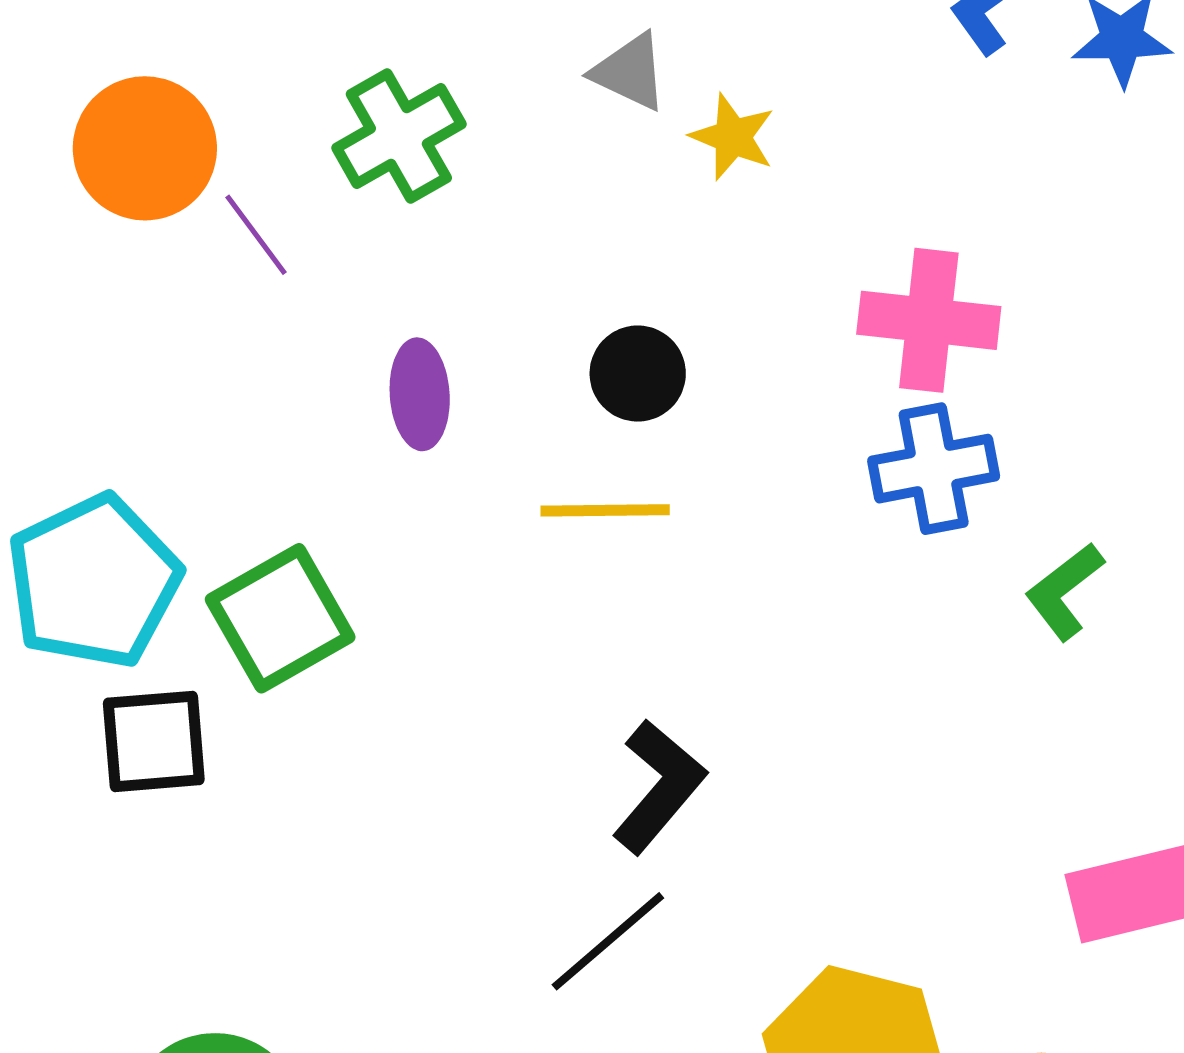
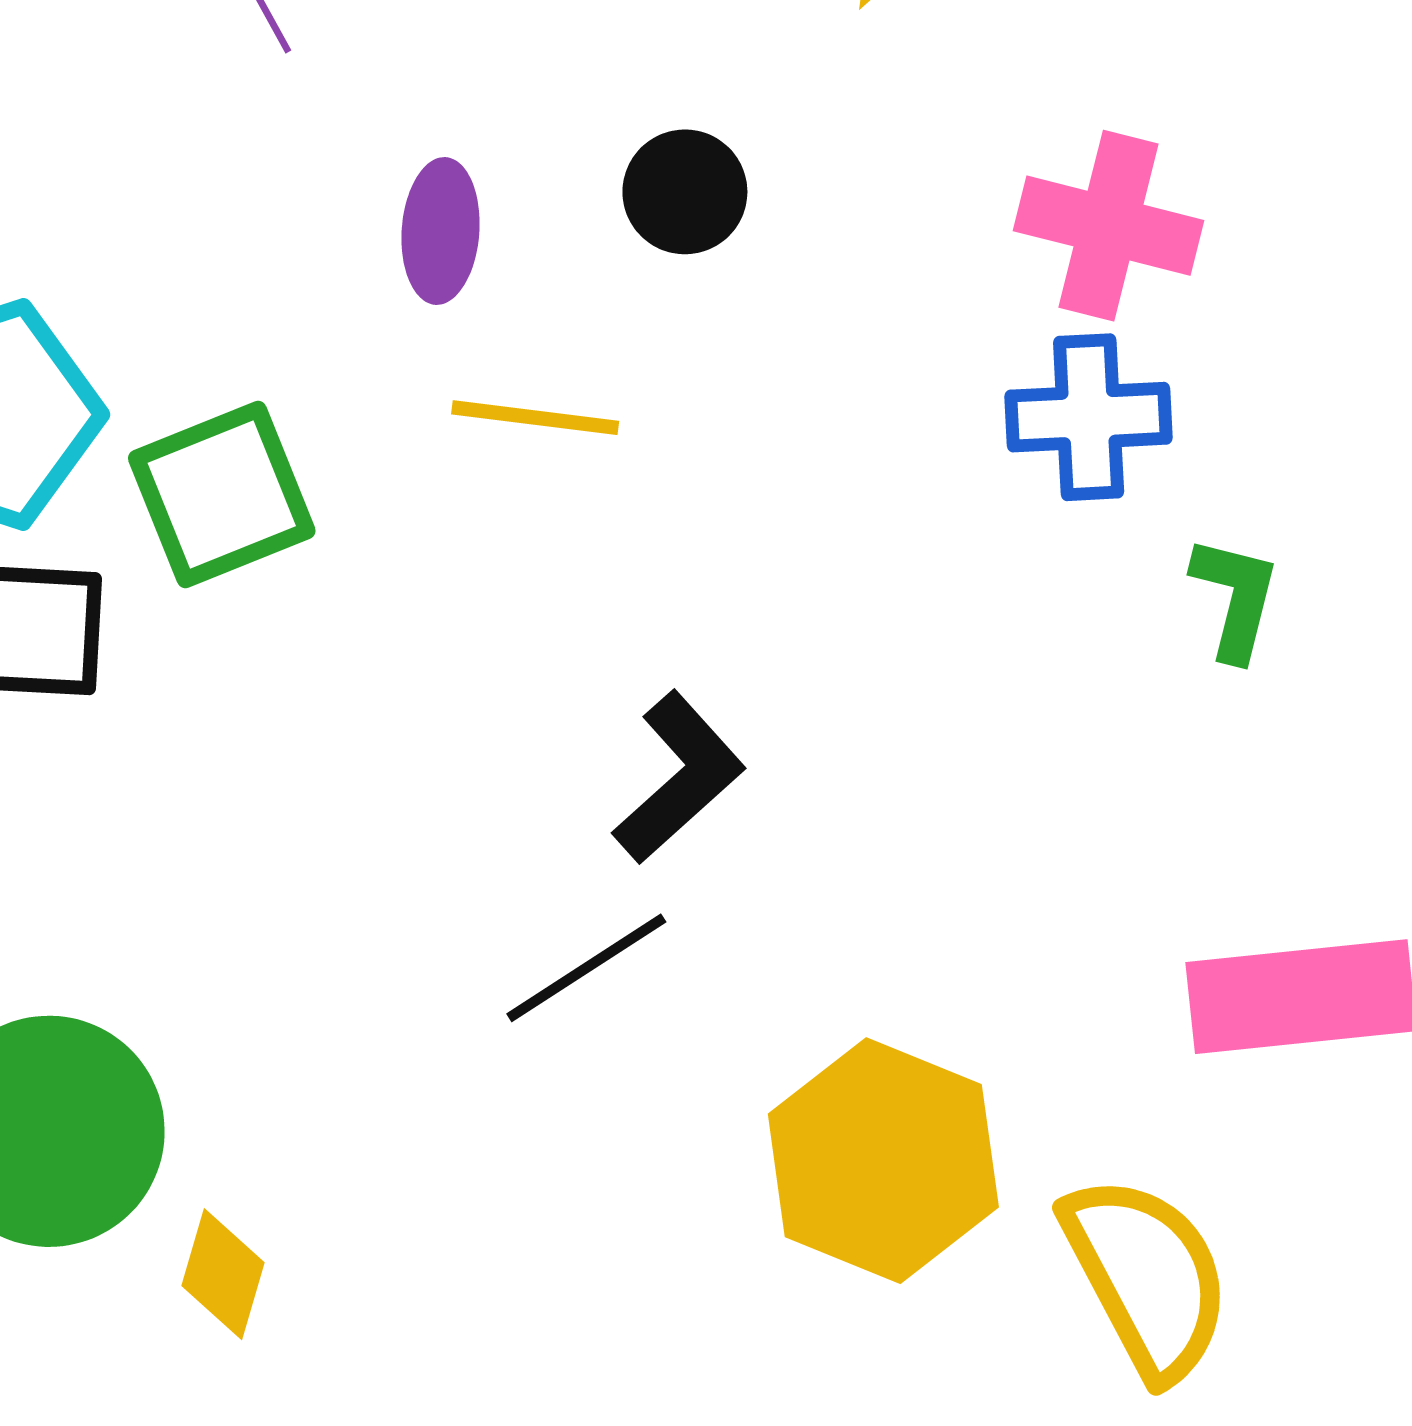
black circle: (638, 374) -> (685, 192), moved
yellow line: (605, 510) -> (535, 418), moved
green L-shape: (1064, 591) -> (1235, 598), turned 134

